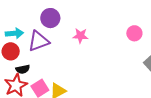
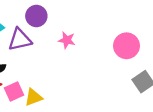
pink circle: (134, 33) -> (126, 46), size x1.5

